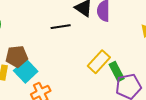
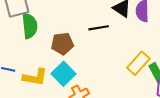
brown pentagon: (17, 57) -> (62, 44), moved

